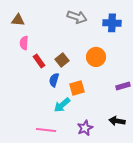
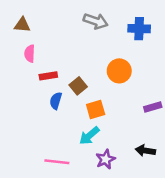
brown square: (62, 60) -> (78, 86), moved
red rectangle: (39, 61) -> (48, 76), turned -64
blue semicircle: (54, 80) -> (56, 101), moved
cyan arrow: (62, 105) -> (89, 136), moved

